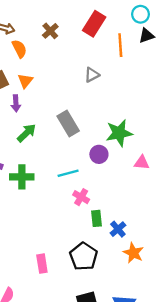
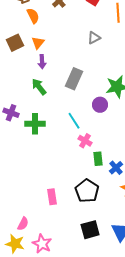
purple arrow: (16, 103) -> (42, 62), moved
gray rectangle: (68, 123) -> (74, 79), turned 55
green arrow: (27, 133) -> (39, 87), turned -84
cyan line: (68, 173) -> (74, 121), turned 72

